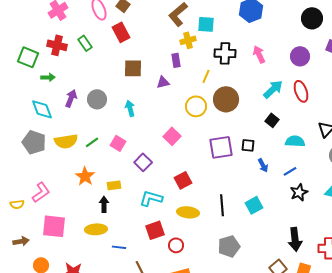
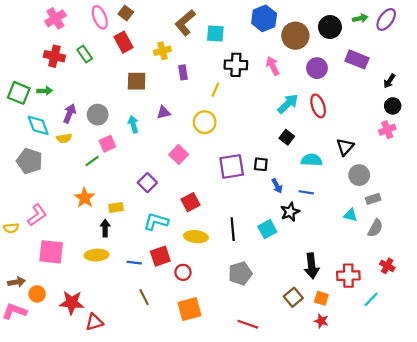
yellow cross: (188, 40) -> (162, 51), moved
green square: (28, 57) -> (19, 93), moved
purple triangle: (163, 82) -> (164, 112), moved
brown circle: (226, 99) -> (295, 36), moved
yellow semicircle: (66, 141) -> (64, 138), moved, size x0.6
pink square: (118, 143) -> (107, 144), moved, turned 35
blue line: (290, 171) -> (306, 192), turned 40
black star: (299, 192) -> (290, 212), moved
brown arrow: (21, 241) -> (17, 282), moved
blue line: (119, 247) -> (134, 263), moved

